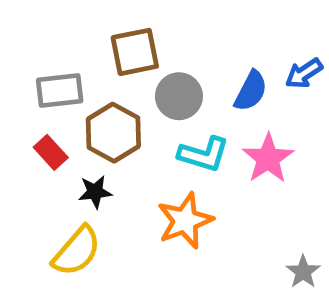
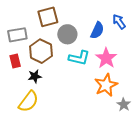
blue arrow: (304, 73) -> (119, 22), turned 91
red rectangle: (51, 152) -> (15, 61), turned 32
orange star: (185, 221) -> (106, 85), moved

